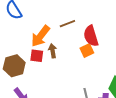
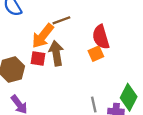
brown line: (67, 24) -> (61, 20), moved
brown arrow: (53, 51) -> (56, 53), size x1.5

